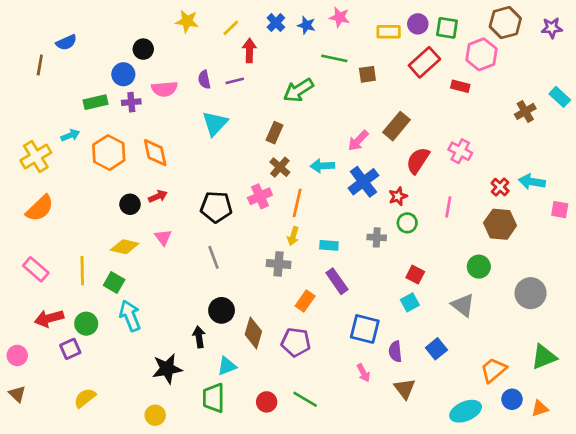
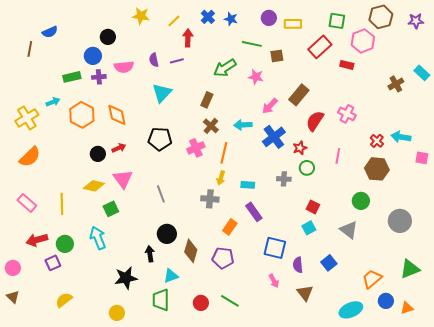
pink star: (340, 17) -> (256, 77), moved
purple circle: (418, 24) -> (269, 18), moved
black pentagon: (216, 207) -> (160, 139), moved
pink triangle: (163, 237) -> (123, 179), size x1.5
green square: (114, 283) -> (111, 209), moved, turned 35

